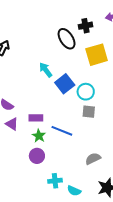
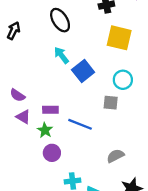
black ellipse: (67, 39) -> (60, 20), moved
yellow square: (97, 55) -> (119, 38), turned 30
cyan circle: (86, 92) -> (123, 80), moved
green star: (39, 136) -> (45, 130), moved

